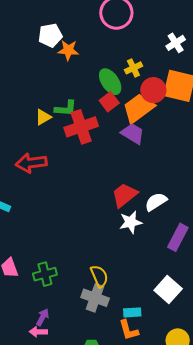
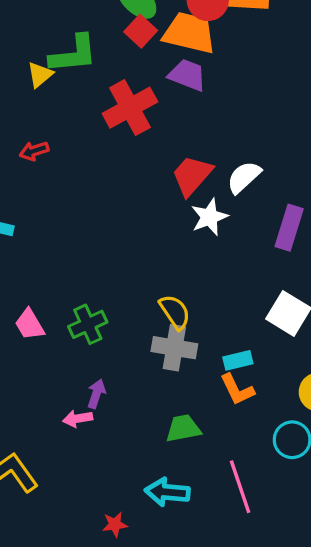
green L-shape: (66, 108) -> (73, 54), size x1.4
orange trapezoid: (139, 108) -> (189, 33), turned 60
red cross: (81, 127) -> (130, 108), moved
red arrow: (31, 163) -> (34, 151), size x0.6
pink arrow: (38, 332) -> (78, 419), moved

